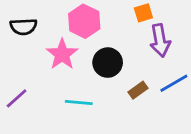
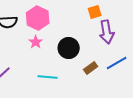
pink hexagon: (84, 21) -> (38, 18), moved
pink star: (62, 54) -> (36, 42), size x0.6

